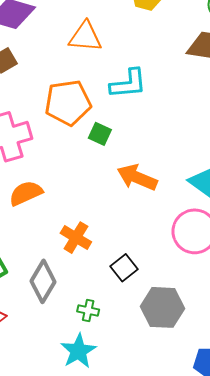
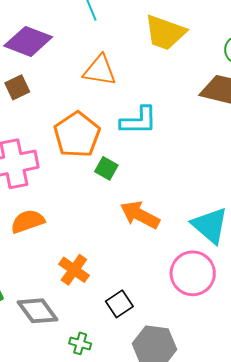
orange pentagon: (68, 103) -> (77, 135), turned -30
gray diamond: (43, 281) -> (37, 311), turned -72

